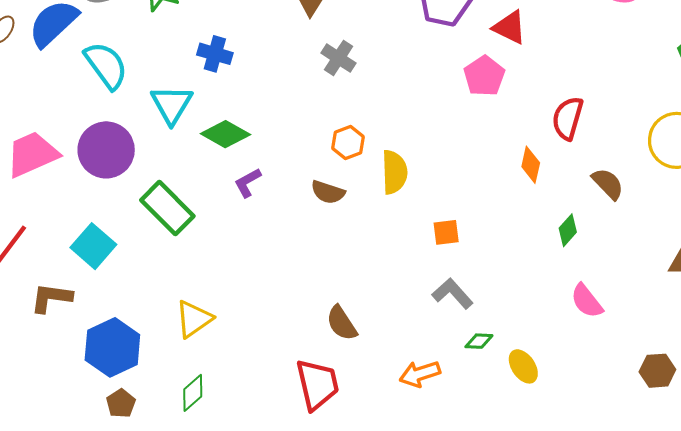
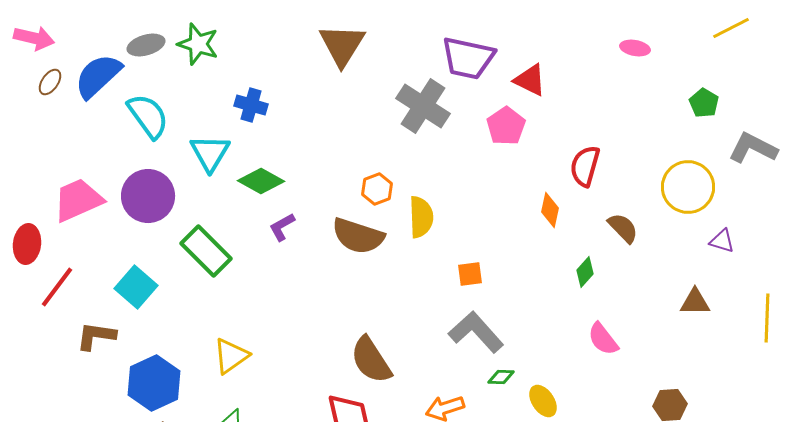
gray cross: (338, 58) -> (423, 106), moved, size x1.6
brown semicircle: (328, 192) -> (358, 236), size x1.6
gray L-shape: (453, 294) -> (476, 332), size x1.4
brown semicircle: (342, 323) -> (371, 360), size x1.4

